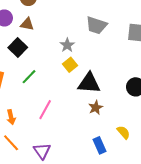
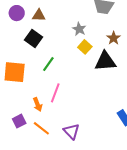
brown star: (96, 108) -> (114, 38), moved
pink line: (45, 110) -> (55, 93), moved

